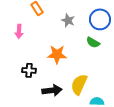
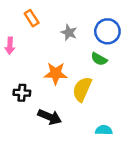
yellow semicircle: (79, 84) -> (82, 89), moved
black arrow: (52, 90) -> (50, 117), turned 30

